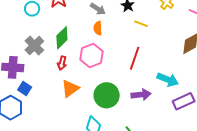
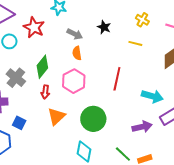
yellow line: (141, 24) -> (135, 43), moved
blue square: (25, 89) -> (19, 123), moved
purple arrow: (141, 95) -> (142, 127), moved

